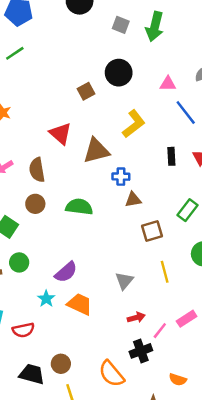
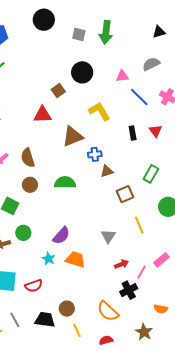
yellow L-shape: (134, 124) -> (99, 111), turned -75
red triangle: (60, 134) -> (42, 115), moved, turned -36

